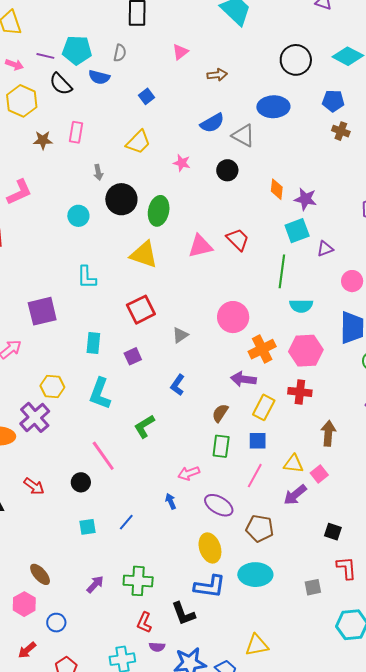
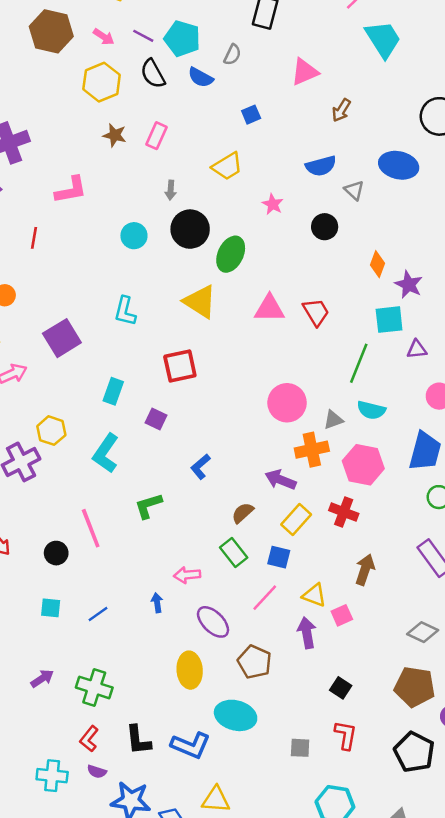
pink triangle: (180, 52) -> (305, 72), size x1.4
brown arrow: (217, 75) -> (341, 110), turned 114
gray triangle: (243, 136) -> (354, 190), size x0.7
purple square: (42, 311) -> (62, 338), turned -32
gray triangle: (180, 335) -> (333, 420), moved
purple square: (133, 356) -> (156, 419), turned 36
green rectangle: (221, 446) -> (234, 553), turned -60
purple arrow: (295, 495) -> (307, 633), turned 105
blue L-shape: (210, 586) -> (191, 745), moved

